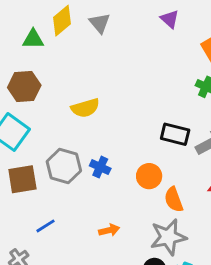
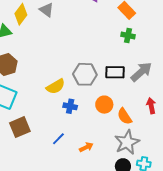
yellow semicircle: (85, 108) -> (56, 86), moved
gray hexagon: (64, 166) -> (85, 74), moved
blue line: (45, 226) -> (58, 139), moved

